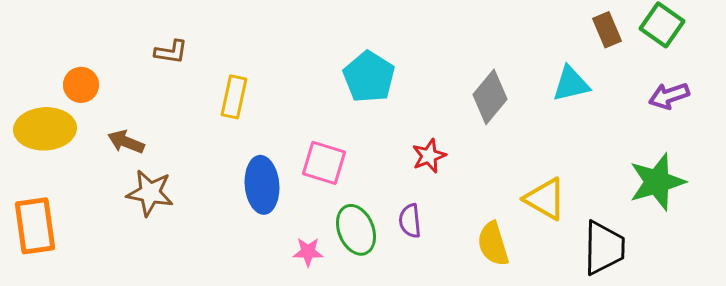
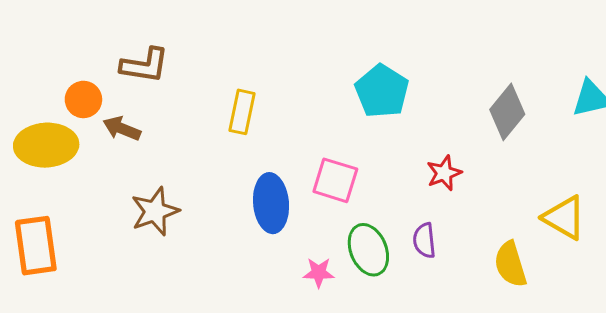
brown L-shape: (171, 52) -> (145, 65), moved, size x1.4
brown arrow: (126, 142) -> (122, 128), moved
brown star: (150, 193) -> (155, 211), turned -30

